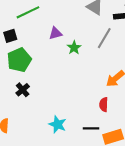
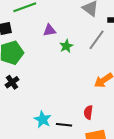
red semicircle: (104, 105) -> (88, 112), moved
black line: (91, 128) -> (64, 125), moved

